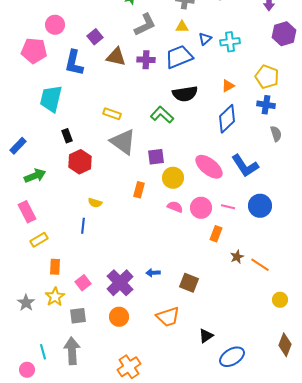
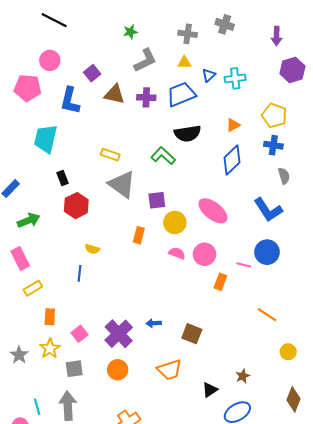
blue L-shape: (245, 166) -> (268, 210), moved
pink line: (228, 207) -> (244, 265), moved
brown star: (237, 257) -> (243, 376), moved

